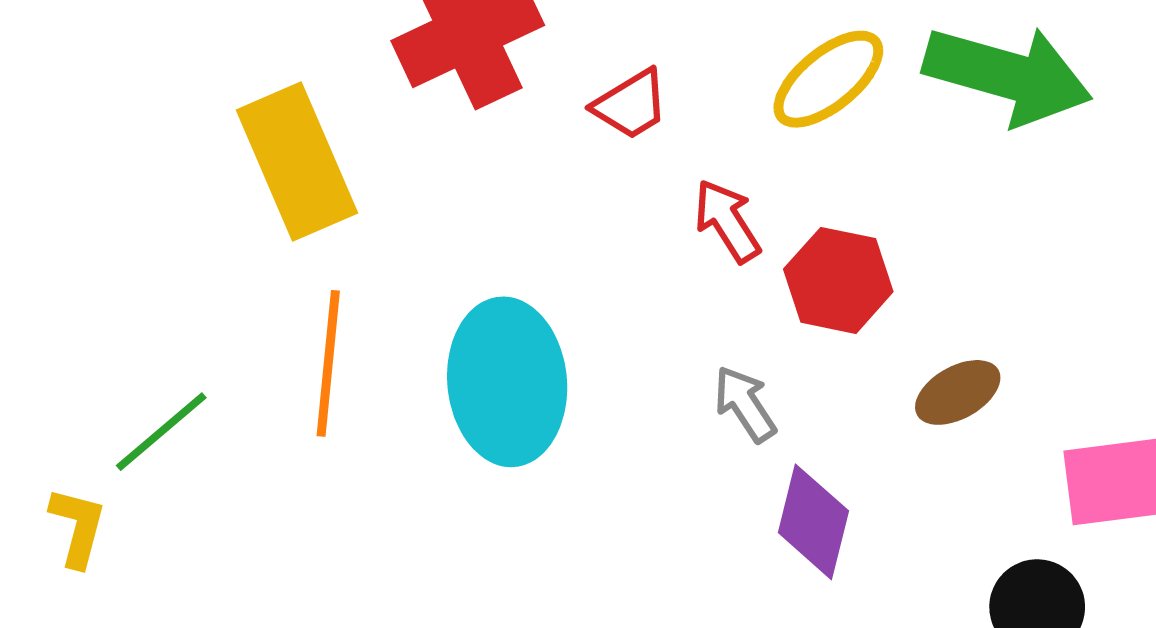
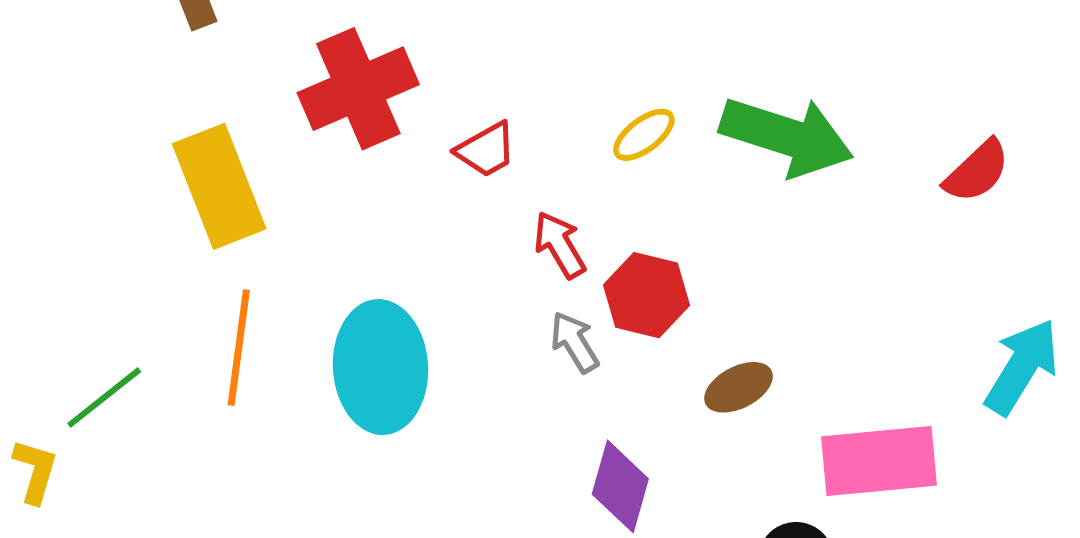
yellow ellipse: (828, 79) -> (644, 135), size x0.7
gray arrow: (745, 404) -> (575, 342), moved

